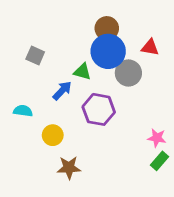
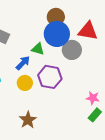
red triangle: (150, 47) -> (88, 31), size x1.5
yellow circle: (53, 135) -> (25, 83), moved
brown star: (69, 168) -> (28, 120), turned -30

